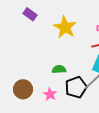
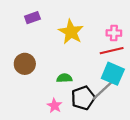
purple rectangle: (30, 14) -> (32, 18), turned -56
brown circle: (23, 89) -> (25, 64), moved

